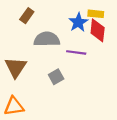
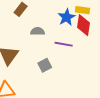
gray semicircle: (47, 39) -> (38, 31), size x0.6

